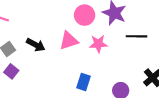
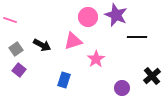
pink star: (98, 44) -> (96, 59), moved, turned -30
blue rectangle: (83, 82) -> (64, 80), moved

